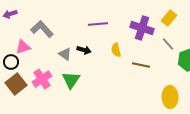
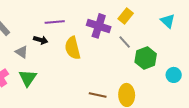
black arrow: (84, 50) -> (41, 40), moved
yellow semicircle: (116, 50) -> (73, 48), size x1.6
brown line: (141, 65) -> (98, 95), moved

